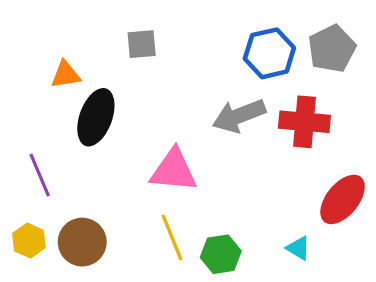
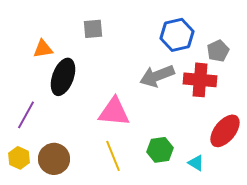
gray pentagon: (332, 49) -> (218, 51), moved, size x0.7
purple line: (40, 175) -> (26, 115), turned 52
green hexagon: (221, 254) -> (160, 150), moved

